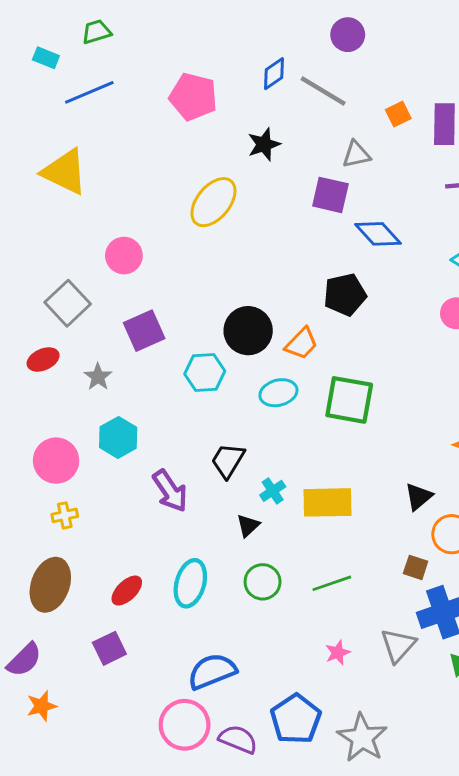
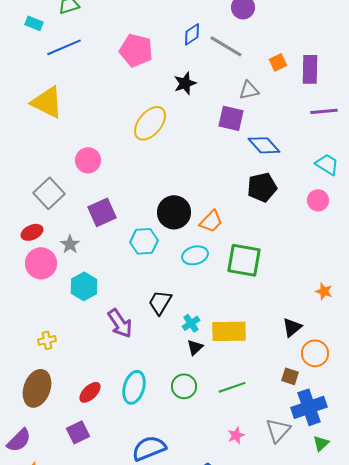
black pentagon: (345, 295) -> (262, 187), moved
pink circle: (56, 461) -> (41, 263), moved
black triangle: (248, 526) -> (195, 347), moved

